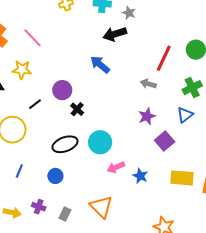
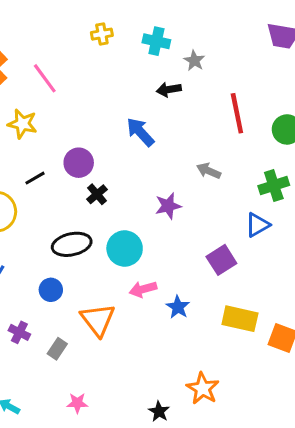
black arrow: (115, 34) -> (169, 89), size x0.7
red line: (164, 58) -> (237, 113), moved, turned -44
purple star: (147, 116) -> (168, 206), moved
orange triangle: (101, 207) -> (98, 320), moved

